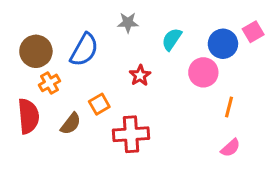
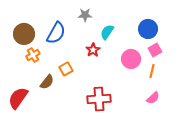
pink square: (253, 32) -> (155, 50), moved
cyan semicircle: (172, 39) -> (107, 32), moved
pink circle: (203, 72) -> (131, 59), moved
red semicircle: (28, 116) -> (18, 98), moved, turned -140
red cross: (131, 134) -> (99, 99), moved

